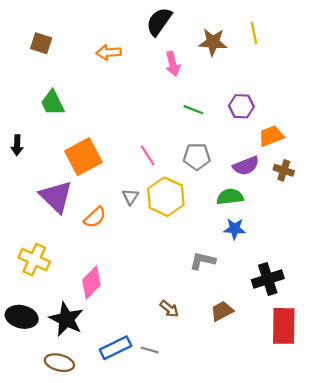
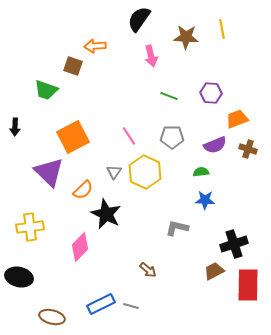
brown square: (41, 43) -> (73, 66), moved
green trapezoid: (53, 103) -> (46, 90), turned -45
green semicircle: (230, 197) -> (201, 172), size x0.7
yellow cross: (34, 260) -> (30, 227), turned -32
brown trapezoid: (222, 311) -> (214, 271), moved
black star: (66, 319) -> (106, 214), moved

